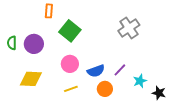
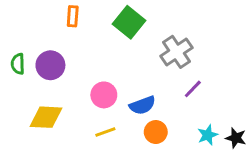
gray cross: (129, 28) -> (177, 52), moved
green square: (70, 31) -> (129, 22), moved
purple line: (120, 70) -> (193, 89), moved
cyan star: (140, 81) -> (208, 135), moved

